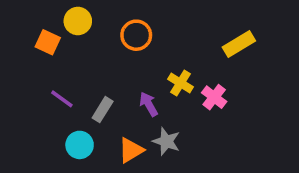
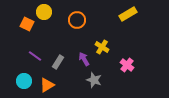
yellow rectangle: (239, 44) -> (128, 14), moved
pink cross: (214, 97) -> (127, 65), moved
cyan circle: (80, 145) -> (24, 81), moved
orange triangle: (131, 150) -> (47, 85), moved

